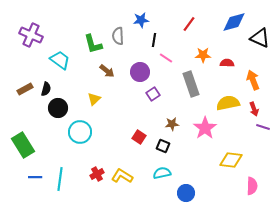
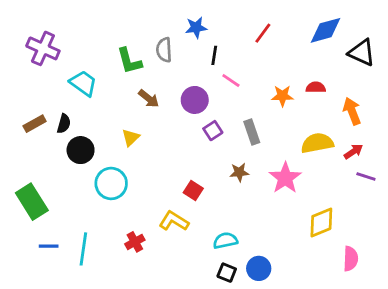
orange star: (203, 55) -> (282, 96), moved
gray rectangle: (191, 84) -> (252, 132), moved, size x0.7
red arrow: (254, 109) -> (353, 151), turned -104
black square: (163, 146) -> (227, 273), moved
yellow diamond: (231, 160) -> (321, 222), turned -30
yellow L-shape: (122, 176) -> (174, 221), moved

